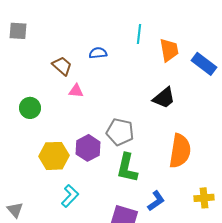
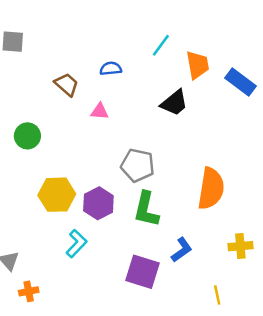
cyan line: (139, 34) -> (161, 45), turned 30
pink triangle: (76, 91) -> (100, 111), moved
black trapezoid: (164, 98) -> (174, 103), moved
purple hexagon: (88, 148) -> (98, 203), moved

